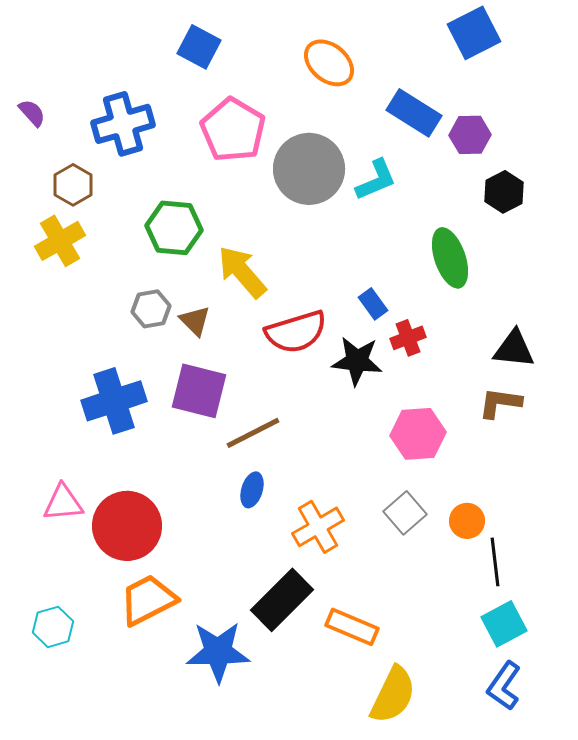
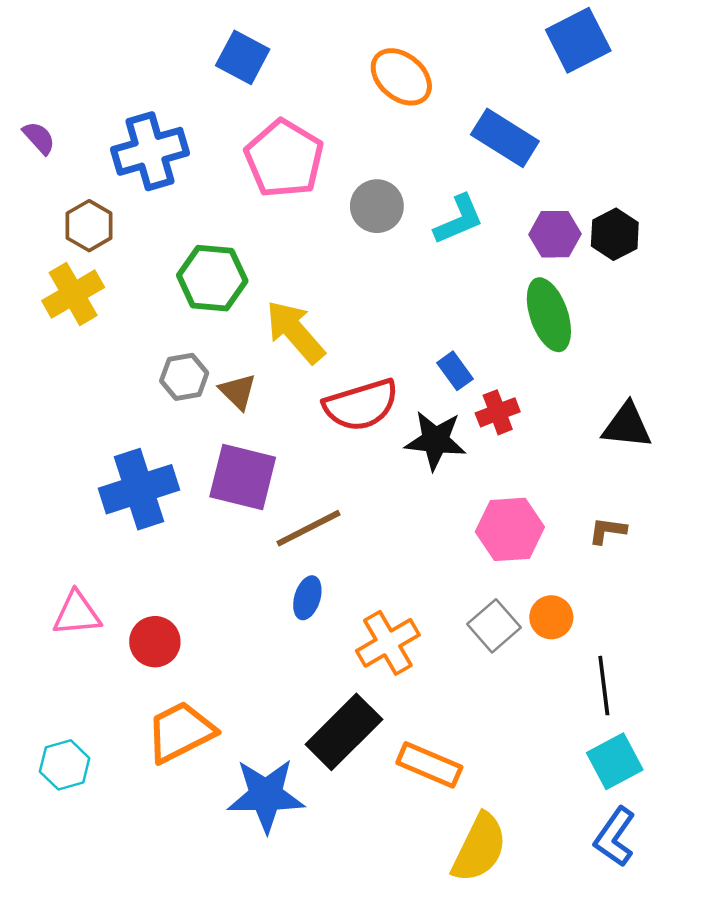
purple hexagon: (470, 135) -> (555, 234), moved
gray circle: (309, 169) -> (377, 206), size x0.6
brown L-shape: (500, 403) -> (607, 531), moved, size x0.7
orange circle: (467, 521) -> (551, 617), moved
red circle: (127, 526) -> (155, 642), size x0.6

